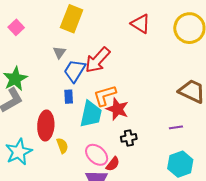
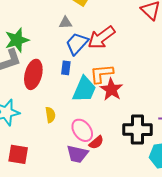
gray triangle: (59, 52) -> (65, 23), turned 40
red ellipse: (46, 126) -> (33, 74), moved
black cross: (129, 138) -> (137, 130), moved, size x1.8

